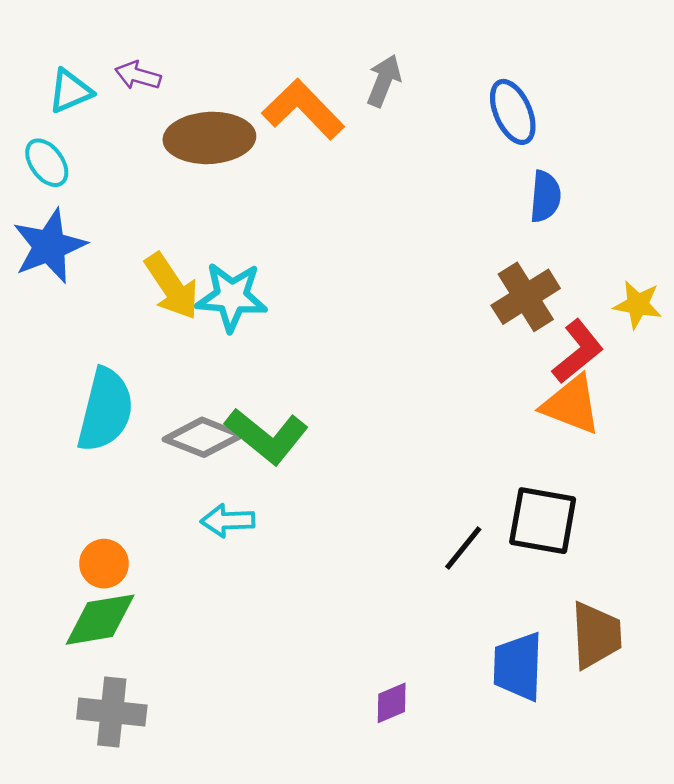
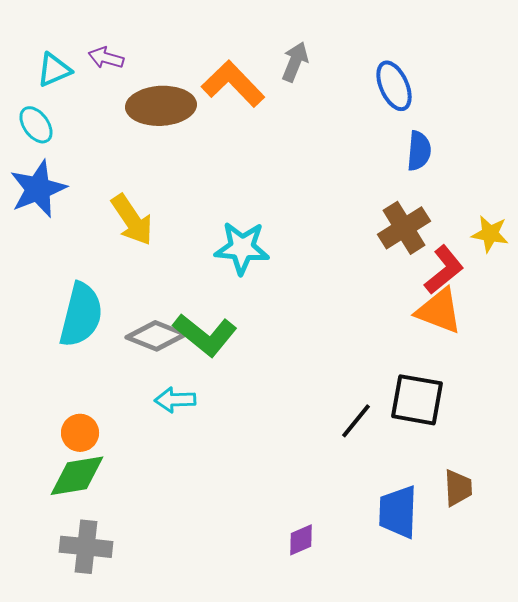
cyan star: (232, 297) -> (242, 248), moved
brown trapezoid: (596, 635) -> (458, 488), size x0.7

